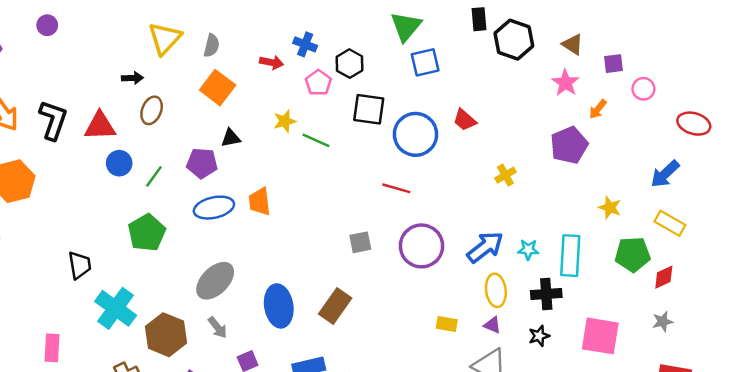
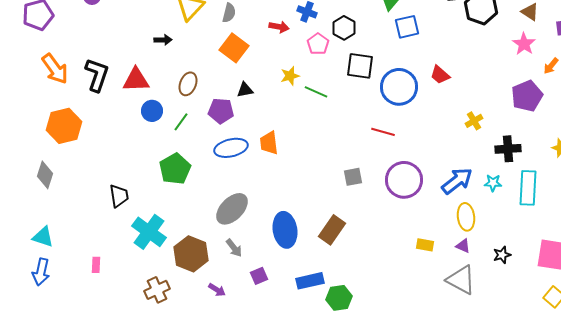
brown ellipse: (152, 110) -> (188, 84), moved
black cross: (546, 294) -> (508, 149), moved
pink rectangle: (52, 348) -> (96, 265), size x0.7

